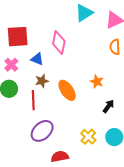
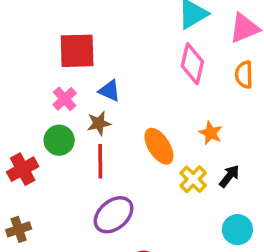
pink diamond: (59, 42) -> (192, 64), moved
brown star: (42, 81) -> (99, 123), moved
yellow cross: (88, 137) -> (193, 179), moved

